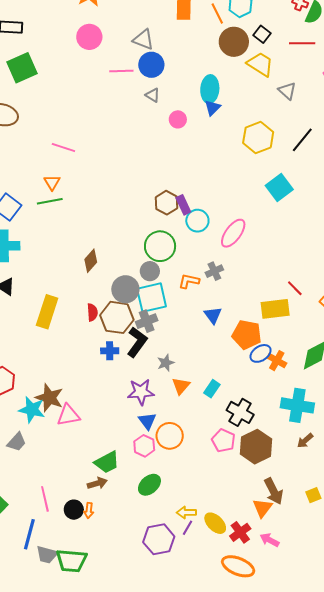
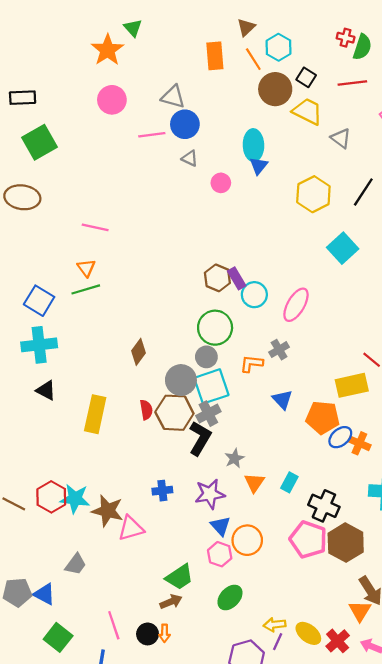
blue cross: (110, 351) -> (162, 491), moved
cyan star: (32, 410) -> (75, 499), moved
pink pentagon: (223, 441) -> (308, 539), size x1.4

